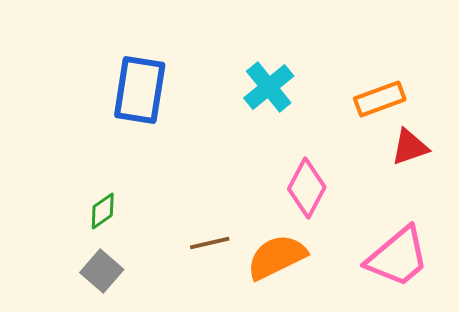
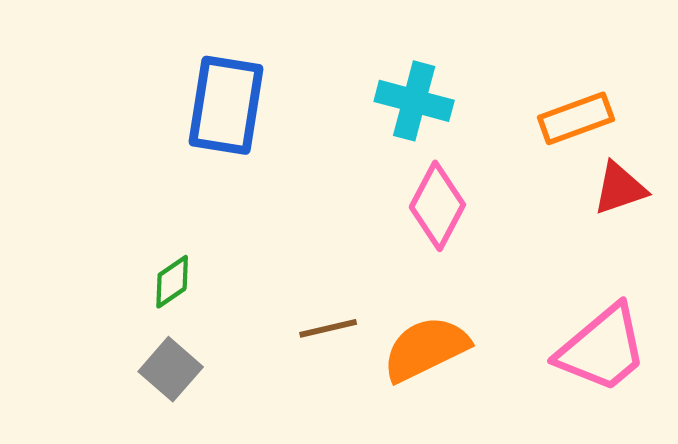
cyan cross: (269, 87) -> (414, 101), turned -36
pink diamond: (307, 188) -> (437, 206), moved

